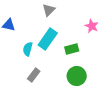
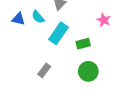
cyan semicircle: (28, 49) -> (38, 17), moved, turned -56

